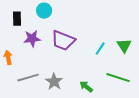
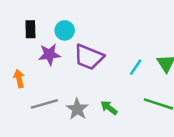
cyan circle: (44, 11) -> (65, 30), moved
green arrow: (86, 87) -> (109, 108), moved

